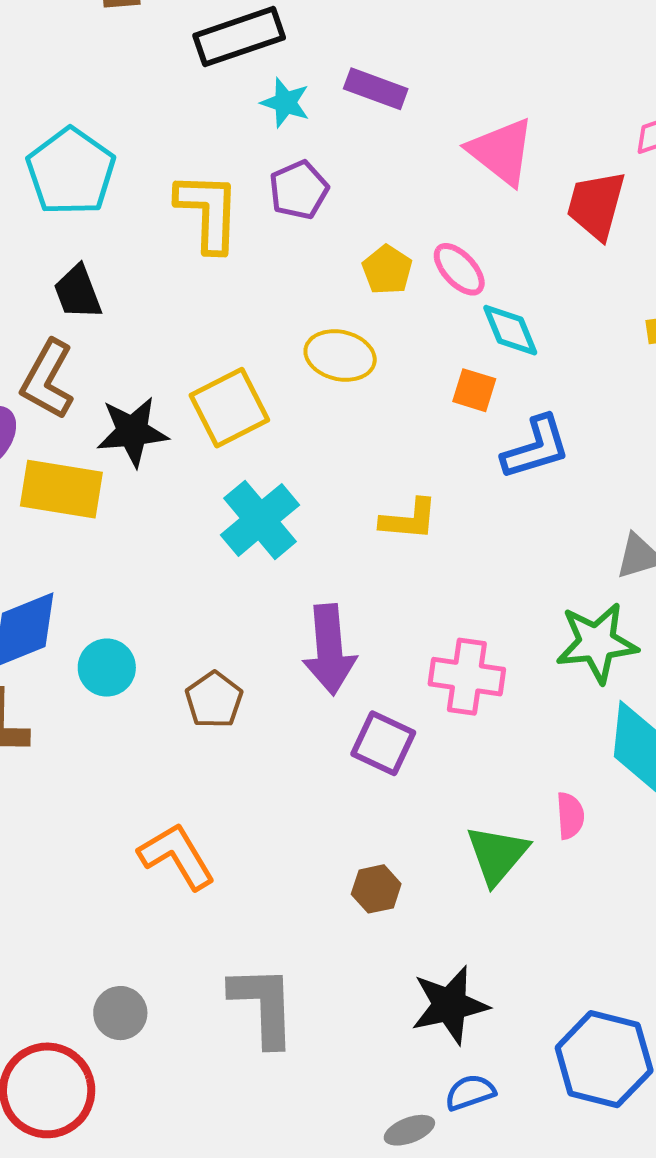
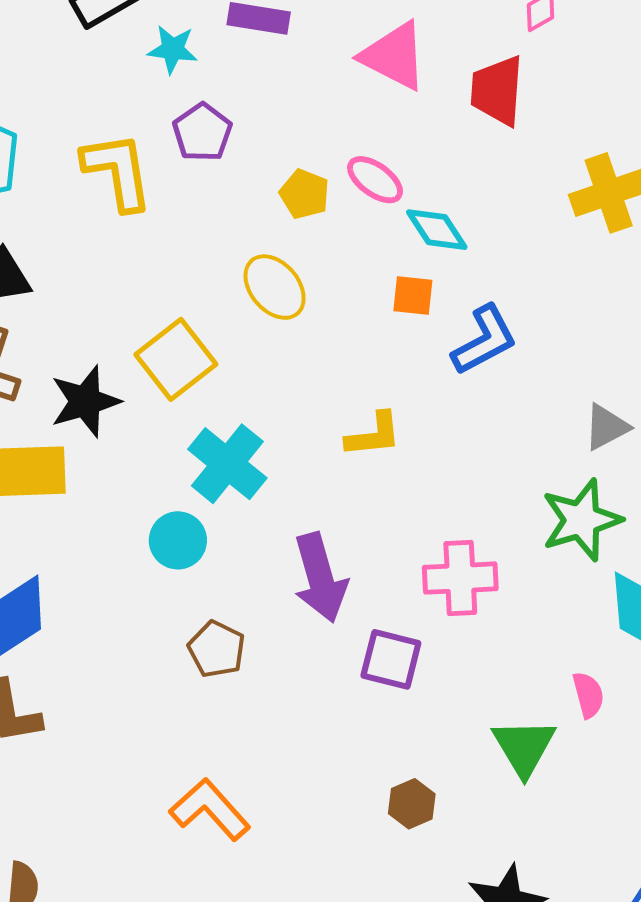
yellow ellipse: (340, 356) -> (275, 287), turned 48
cyan circle: (107, 668) -> (178, 540), moved

